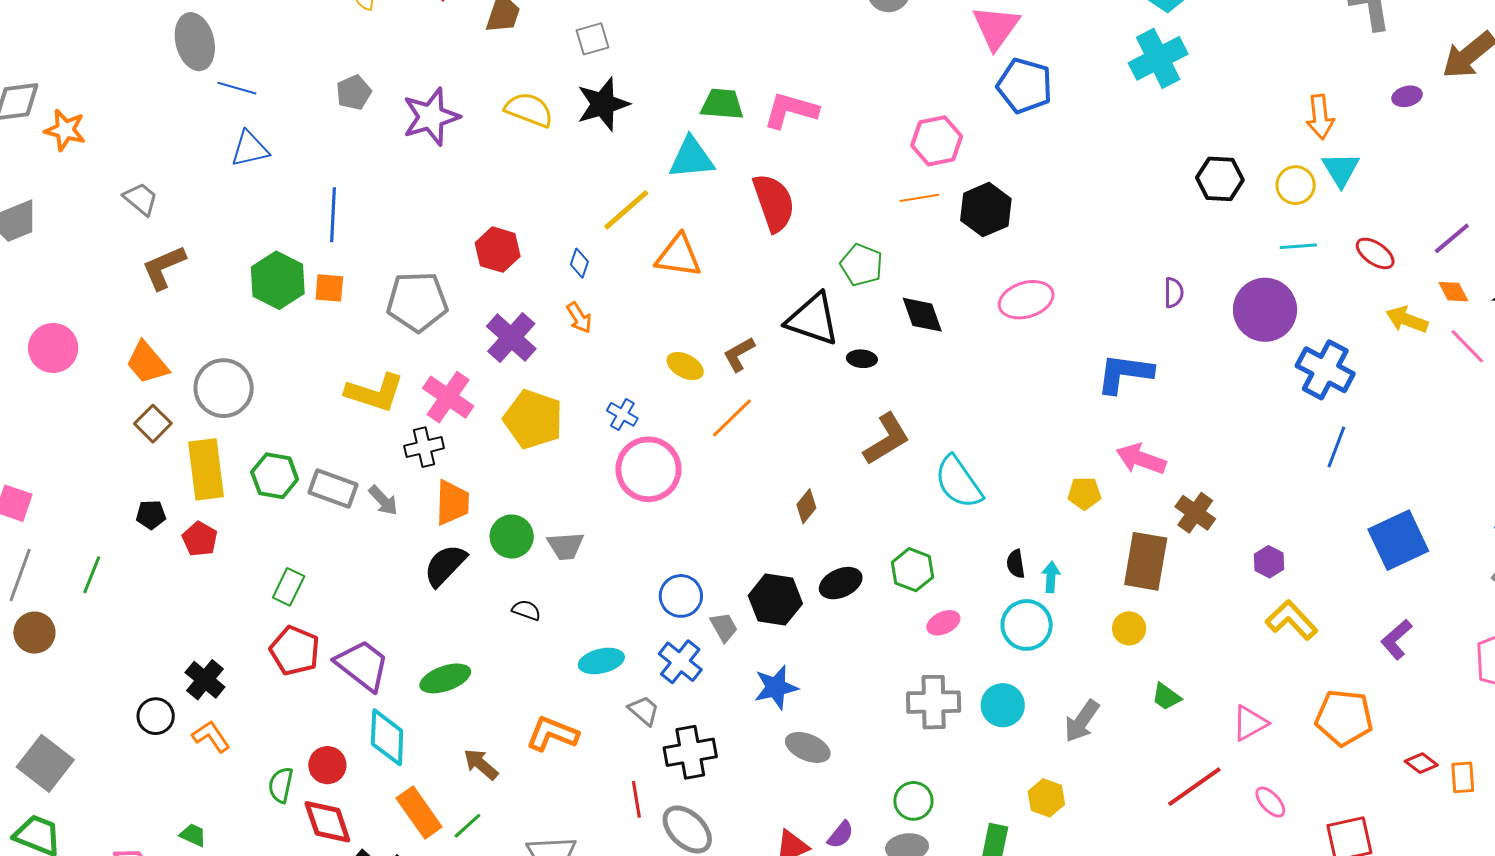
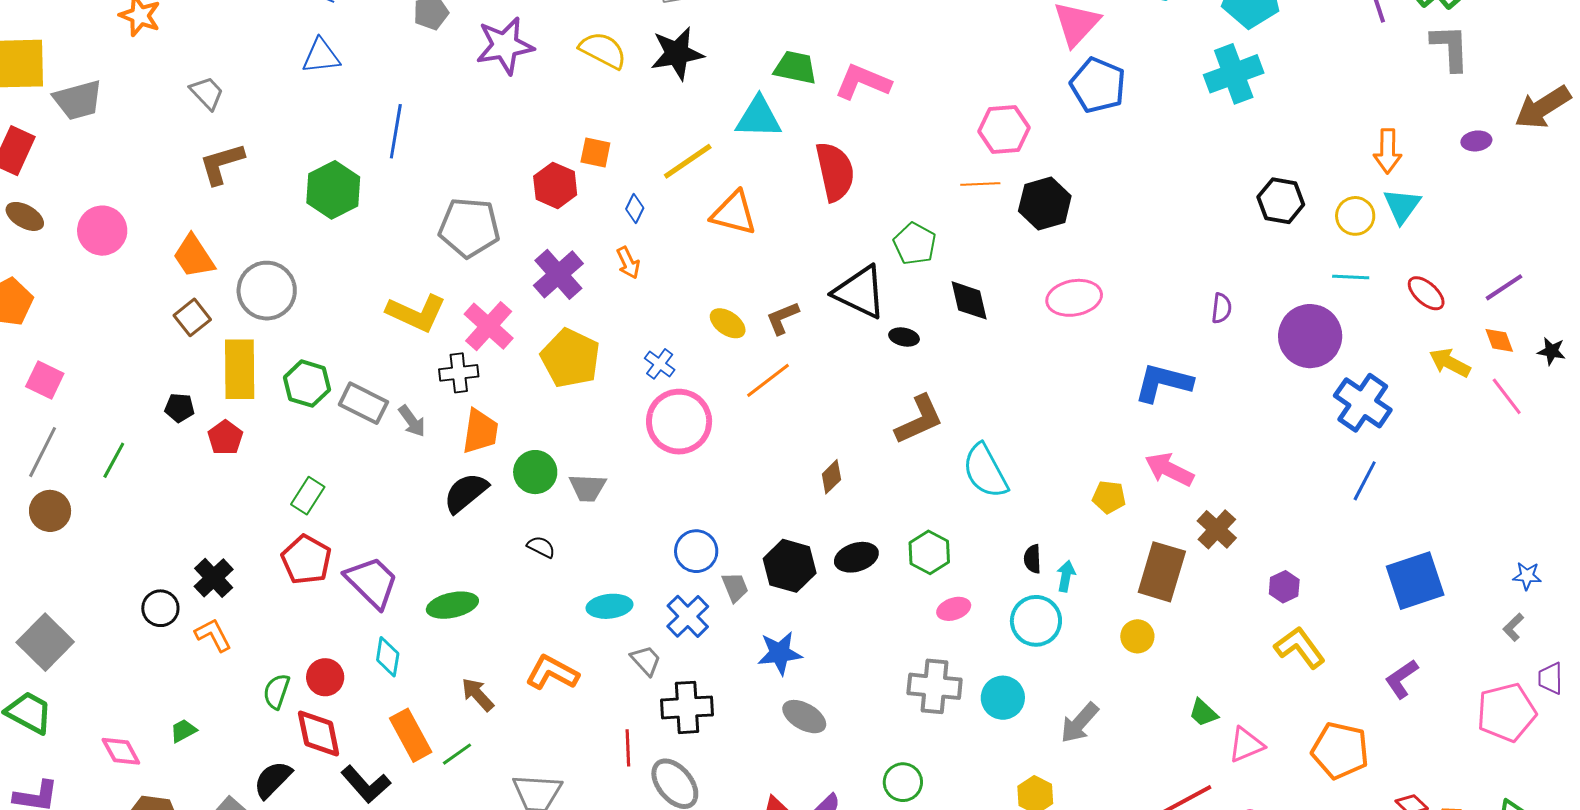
orange square: (329, 288) -> (595, 152), moved
green trapezoid: (1166, 697) -> (1203, 713), moved
cyan diamond: (387, 737) -> (388, 657), size x0.7
green trapezoid: (193, 835) -> (183, 731), turned -60

